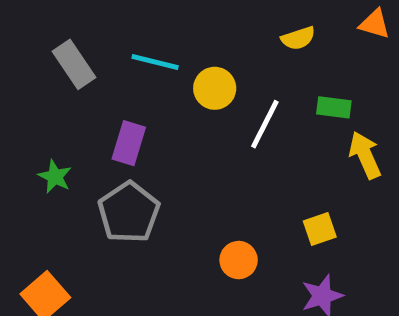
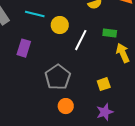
gray pentagon: (129, 212) -> (58, 77), moved
orange circle: (239, 260) -> (66, 106), moved

